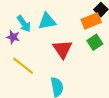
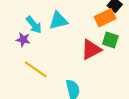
green square: (95, 42) -> (110, 40), turned -35
red triangle: (62, 49) -> (91, 49), moved, turned 40

